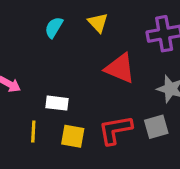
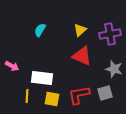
yellow triangle: (98, 23) -> (80, 30), moved, turned 32
white rectangle: (57, 103) -> (42, 78), size x1.5

